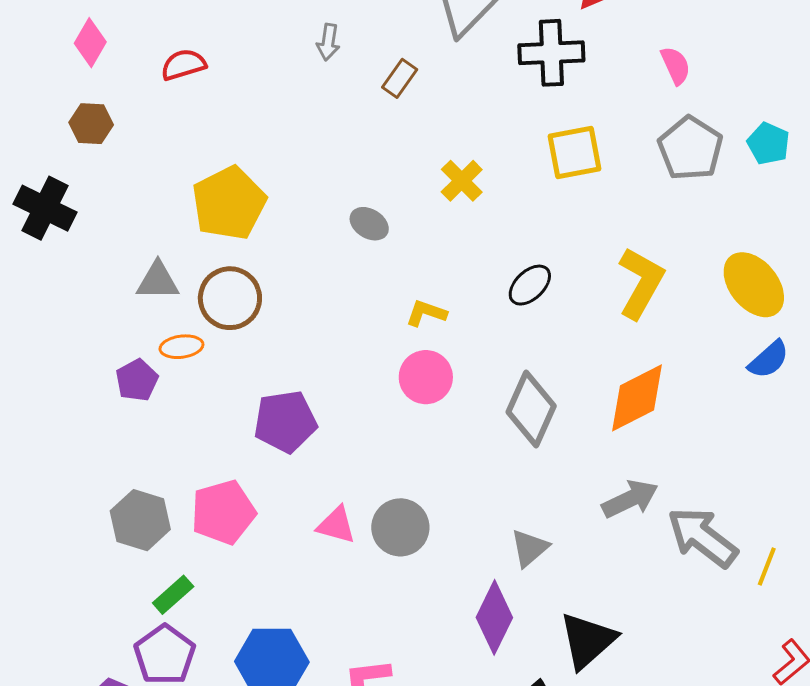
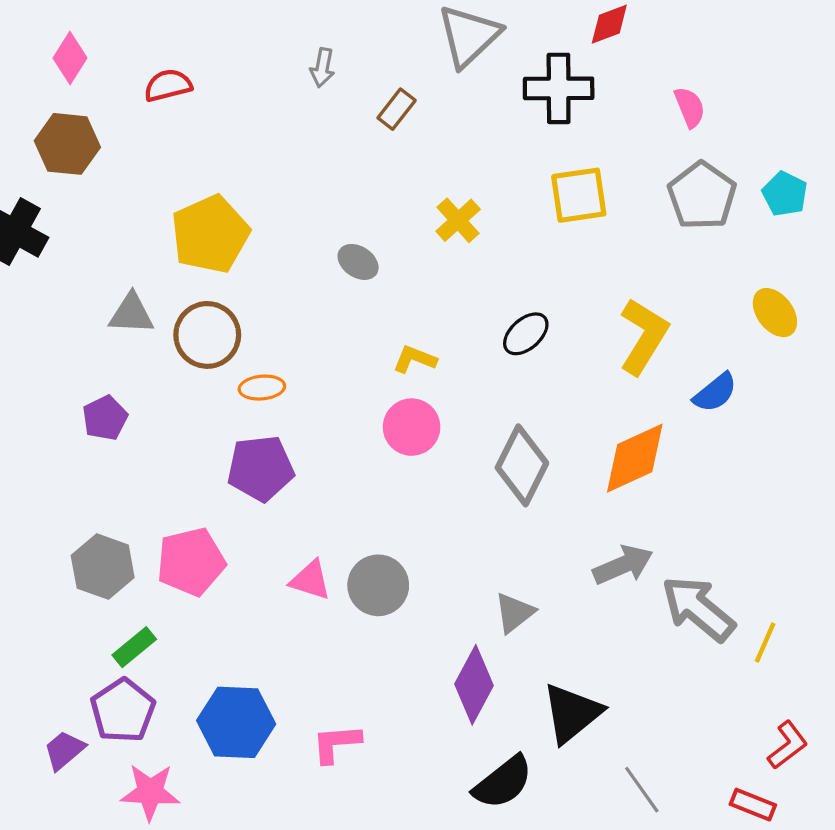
brown hexagon: (91, 124) -> (67, 144), size x1.4
yellow ellipse: (754, 285) -> (775, 313), moved, size x0.7
orange ellipse: (181, 347) -> (262, 388), moved
blue semicircle: (769, 360) -> (715, 393), moved

